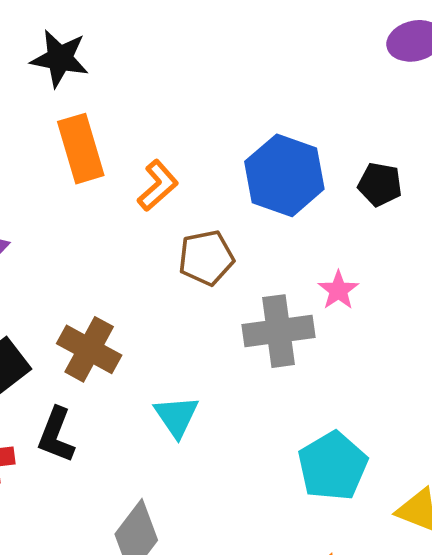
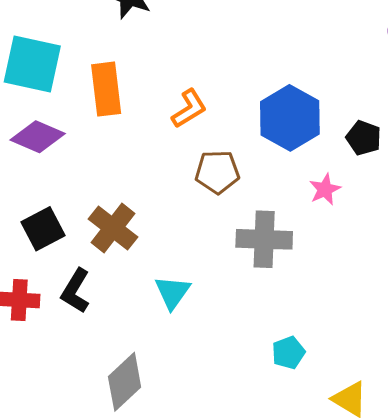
orange rectangle: (81, 149) -> (106, 89), moved
pink star: (338, 290) -> (325, 189), moved
cyan pentagon: (333, 466) -> (288, 353), size x0.6

